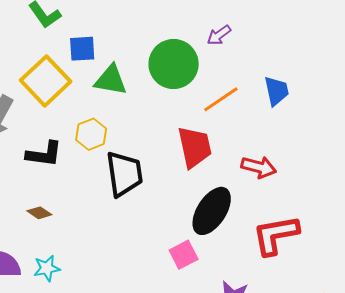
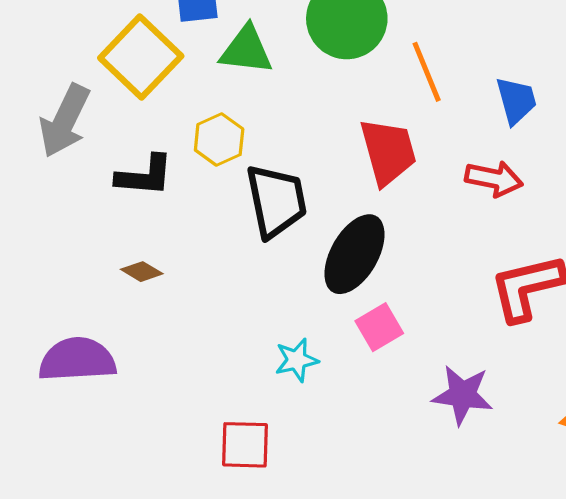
blue trapezoid: (276, 91) -> (516, 101), moved
orange line: (221, 99) -> (427, 72), turned -75
black ellipse: (212, 211) -> (355, 254), moved
cyan star: (47, 268) -> (297, 360), moved

